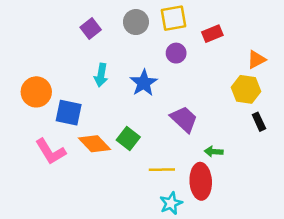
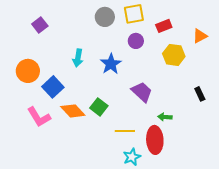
purple square: (91, 28) -> (40, 25), moved
orange triangle: (256, 60) -> (200, 36), moved
yellow hexagon: (246, 89) -> (174, 55), moved
blue square: (69, 113) -> (53, 87), turned 35

